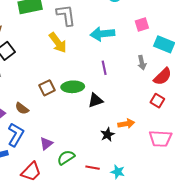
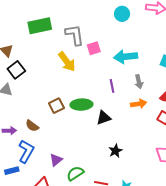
pink square: (142, 25) -> (94, 48), moved
cyan arrow: (102, 34) -> (126, 57), moved
gray arrow: (142, 63) -> (139, 82), moved
orange arrow: (126, 124) -> (139, 104), moved

